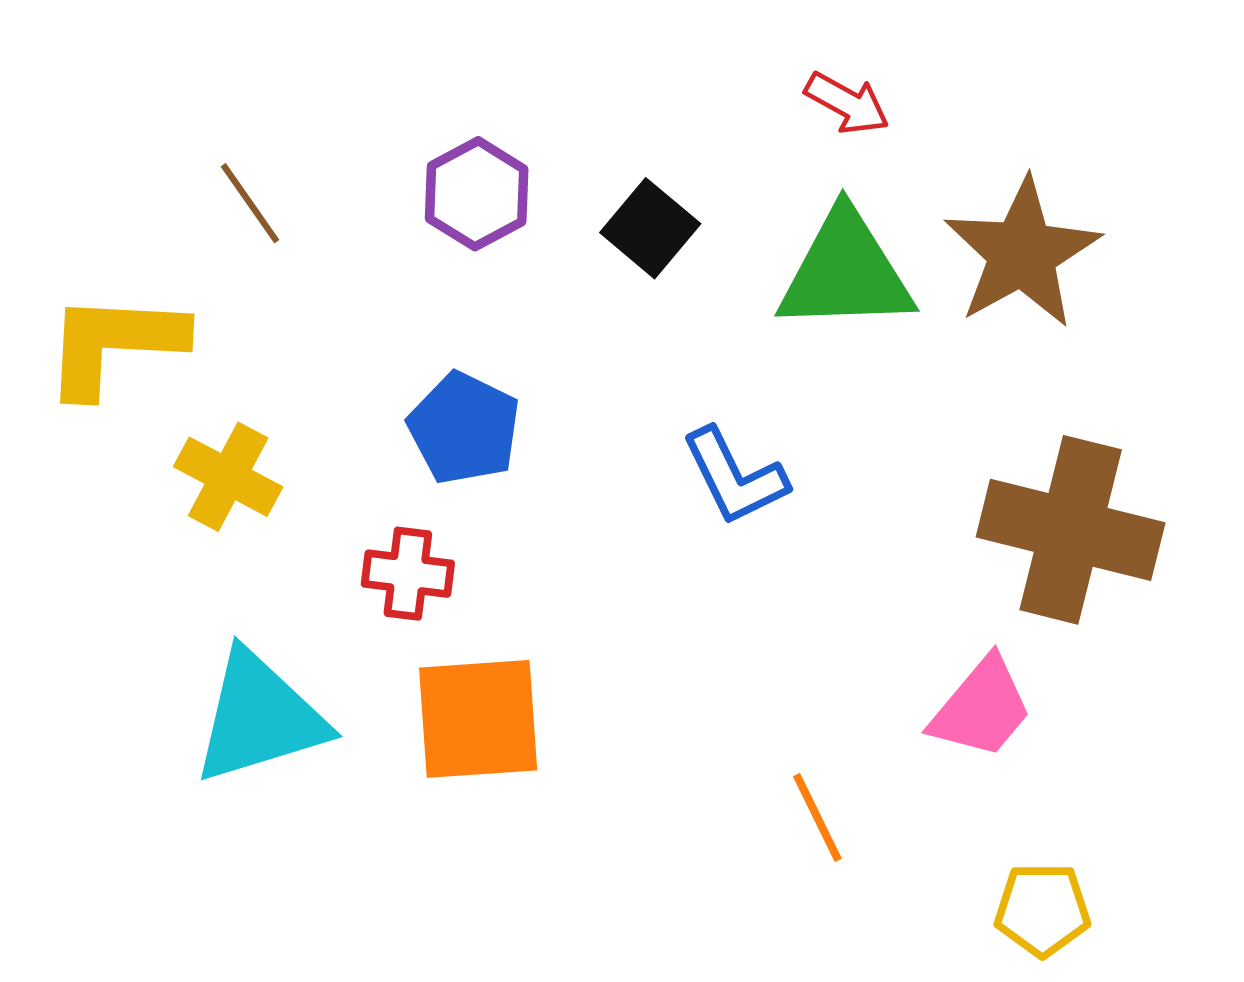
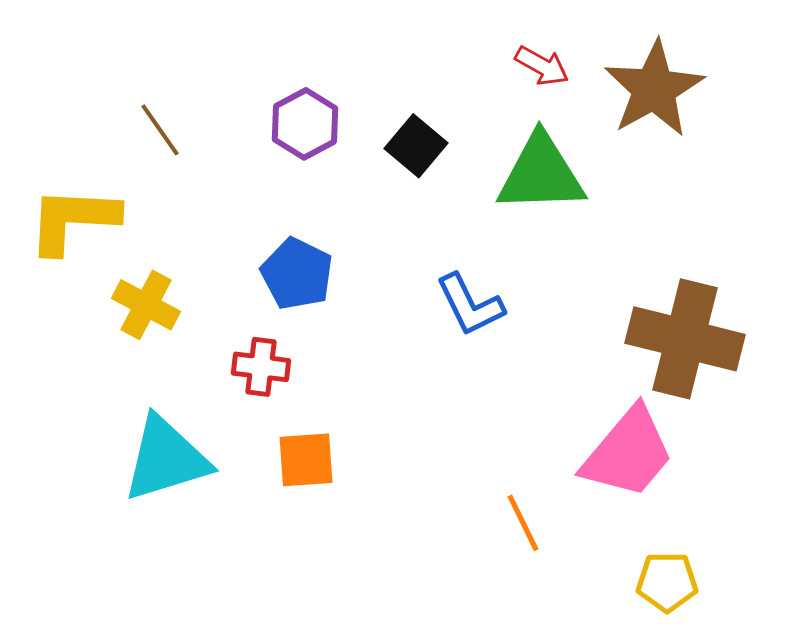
brown star: (1022, 253) -> (654, 89), moved
pink trapezoid: (981, 708) -> (628, 453), size x1.4
orange square: (478, 719) -> (306, 460), size x0.7

